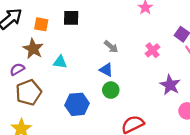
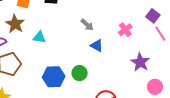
blue triangle: (106, 70) -> (97, 46), moved
green circle: (111, 90) -> (80, 73), moved

